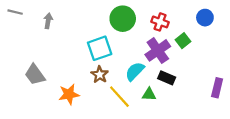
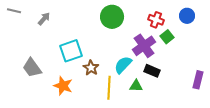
gray arrow: (48, 21) -> (44, 19), turned 32
red cross: (160, 22) -> (156, 20), moved
cyan square: (100, 48) -> (71, 51), moved
orange star: (69, 94) -> (63, 86), turned 30
yellow line: (119, 97) -> (109, 88), turned 45

